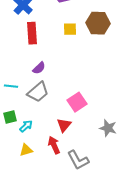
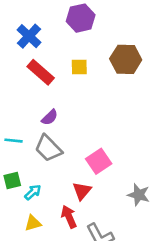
yellow square: (70, 29) -> (79, 67), moved
red rectangle: (32, 33) -> (41, 72), turned -45
gray trapezoid: (38, 92) -> (48, 148), turned 85

